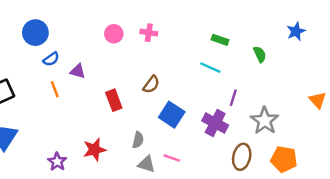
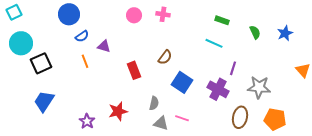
blue star: (296, 31) -> (285, 33), moved
gray star: (265, 121) -> (259, 87), turned -30

